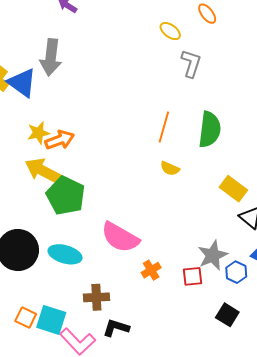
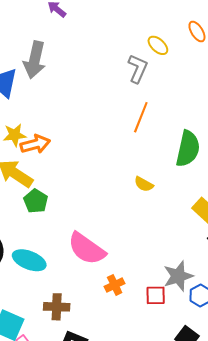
gray L-shape: (191, 63) -> (138, 69), moved
orange line: (164, 127) -> (141, 117), moved
green pentagon: (66, 196) -> (36, 201), size x0.6

